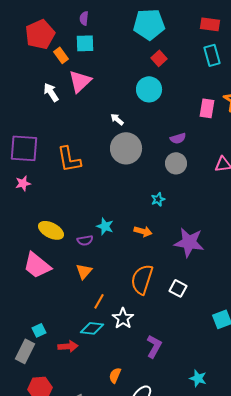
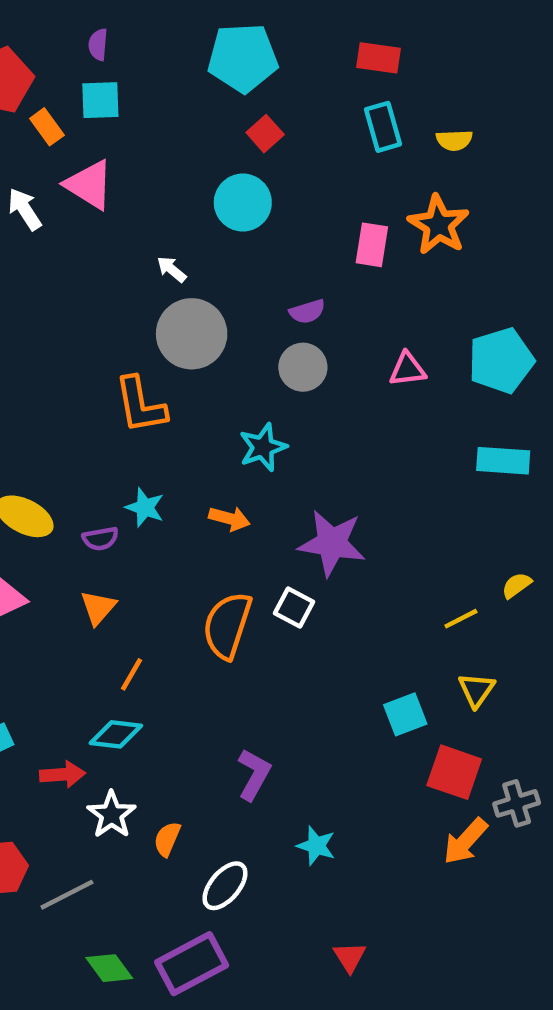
pink triangle: (80, 81) -> (89, 185), turned -45
orange L-shape: (69, 159) -> (140, 405), moved
cyan star: (158, 199) -> (263, 447), size x1.5
white square: (178, 288) -> (294, 608), moved
white star: (123, 318) -> (111, 815), moved
cyan star: (198, 378) -> (316, 846), moved

